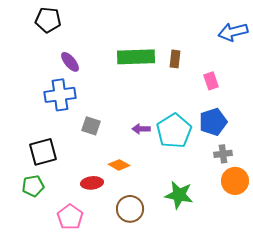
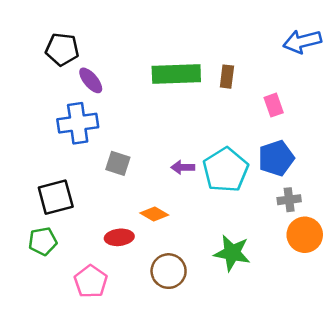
black pentagon: (48, 20) -> (62, 49), moved

